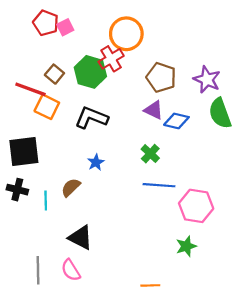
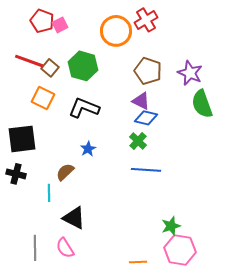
red cross: (111, 59) -> (146, 20), moved
red line: (30, 89) -> (29, 61), moved
blue diamond: (176, 121) -> (146, 118), moved
cyan line: (46, 200) -> (49, 193), moved
pink hexagon: (196, 206) -> (180, 250), moved

